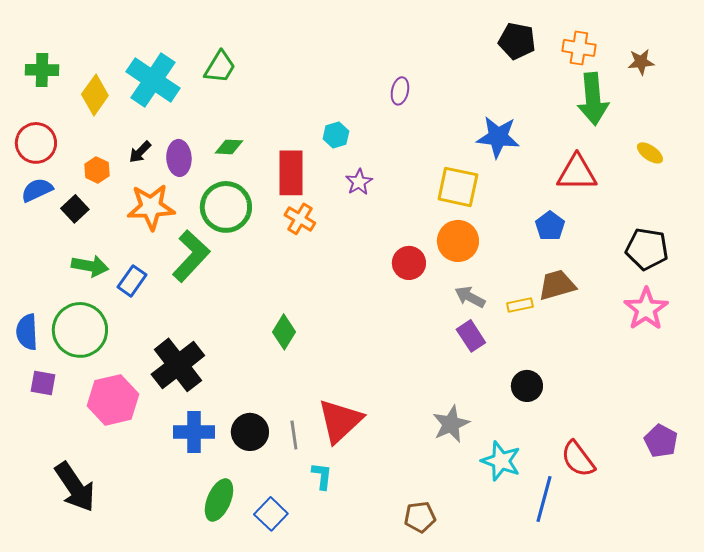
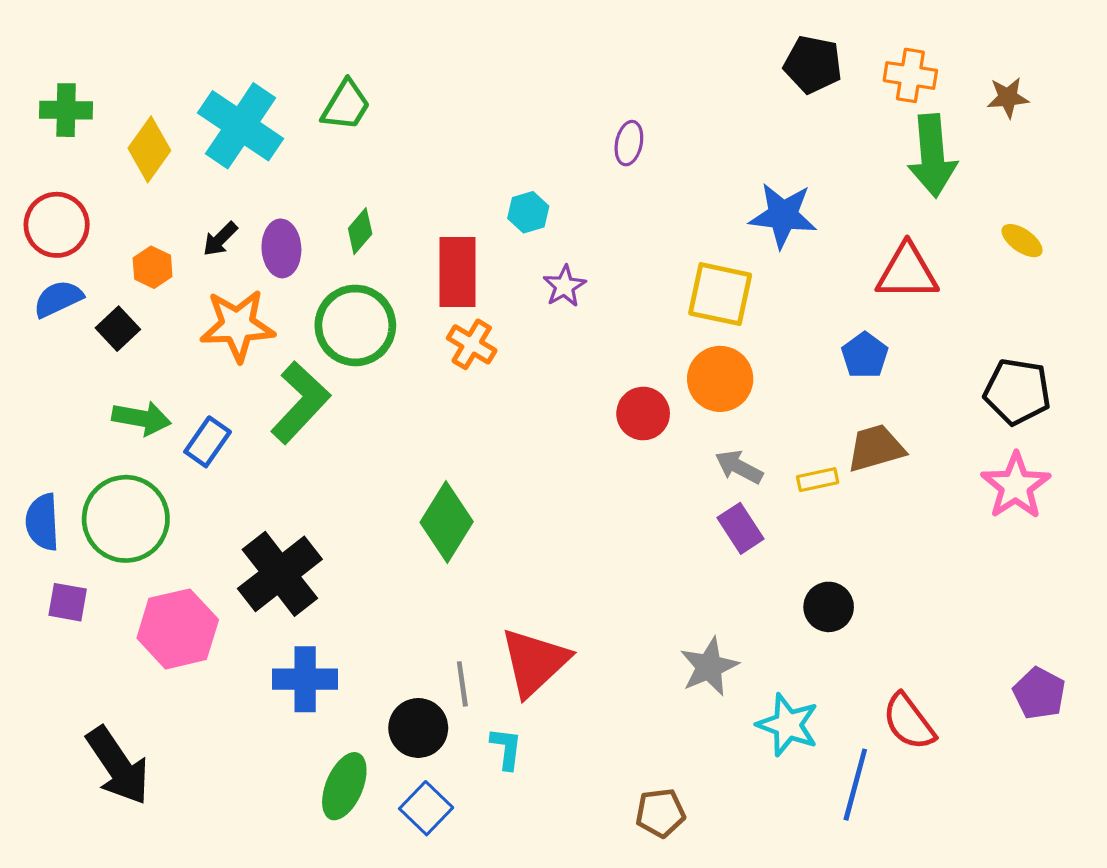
green diamond: (229, 147) -> (360, 231), turned -52
green diamond: (284, 332) -> (447, 522), size x1.4
black circle: (250, 432) -> (418, 728), moved

